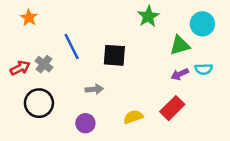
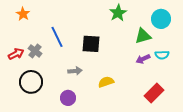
red rectangle: (172, 108) -> (154, 93), moved
yellow semicircle: (133, 117) -> (106, 82), moved

